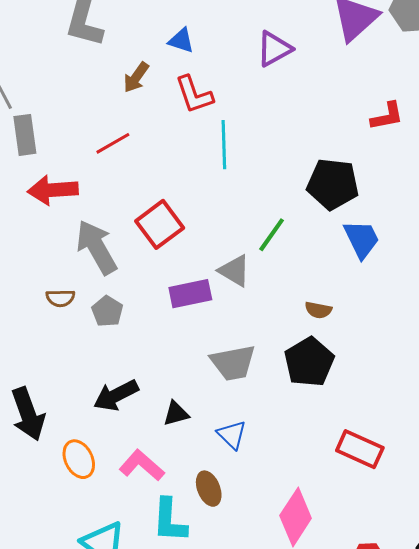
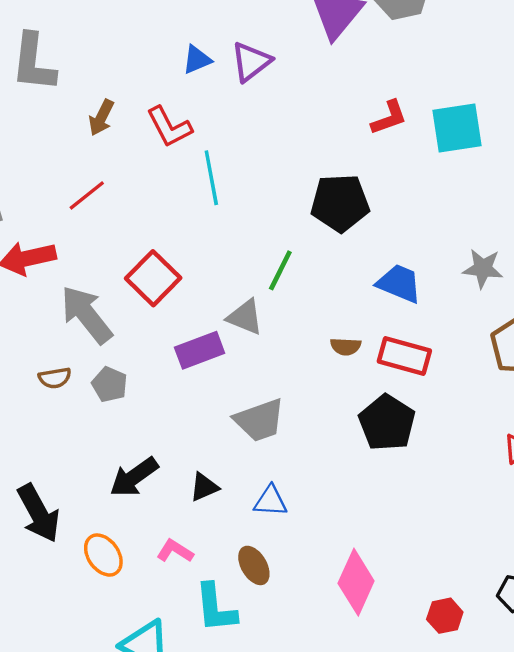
blue triangle: (181, 40) -> (197, 60), moved, turned -32
blue trapezoid: (362, 239) -> (399, 283), moved, turned -33
black pentagon: (309, 362) -> (387, 423), moved
blue triangle: (232, 435) -> (271, 501), turned -32
red rectangle: (360, 449) -> (404, 356), moved
pink L-shape: (142, 465) -> (175, 551), size x0.7

